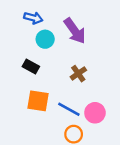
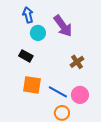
blue arrow: (33, 18) -> (28, 15), turned -119
brown cross: (78, 74) -> (77, 62), moved

